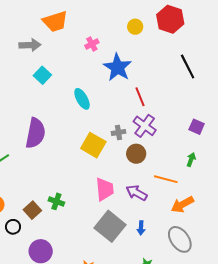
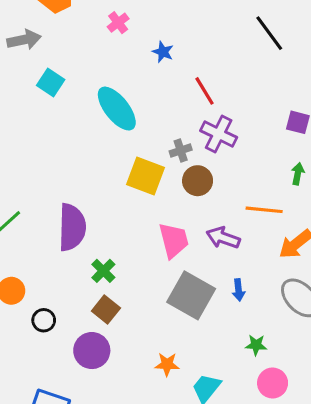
blue star: (118, 67) -> (163, 52), size x0.5
cyan ellipse: (82, 99) -> (117, 109), size x1.4
purple semicircle: (35, 133) -> (72, 227), moved
brown circle: (136, 154) -> (198, 181), moved
green cross: (56, 201) -> (103, 271), turned 35
brown square: (32, 210) -> (106, 309), moved

